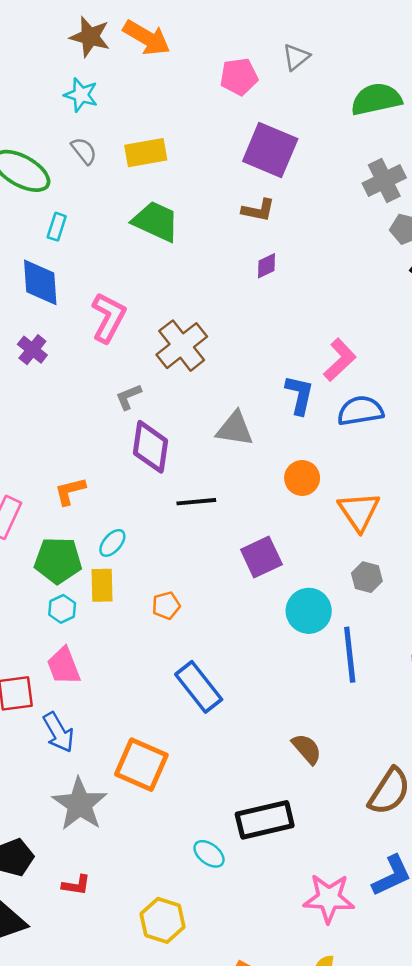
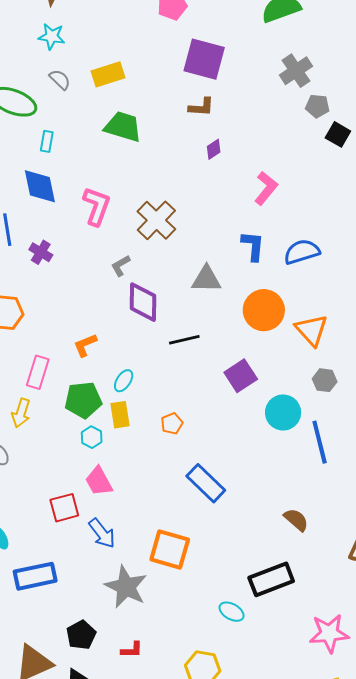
purple cross: (32, 350) -> (41, 252), moved
pink L-shape: (340, 360) -> (266, 188), moved
orange circle: (302, 478) -> (264, 310), size x1.5

